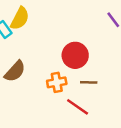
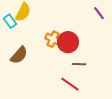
orange cross: (57, 82) -> (53, 39), moved, turned 35

